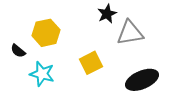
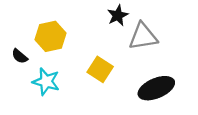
yellow square: (91, 63) -> (100, 69), turned -30

